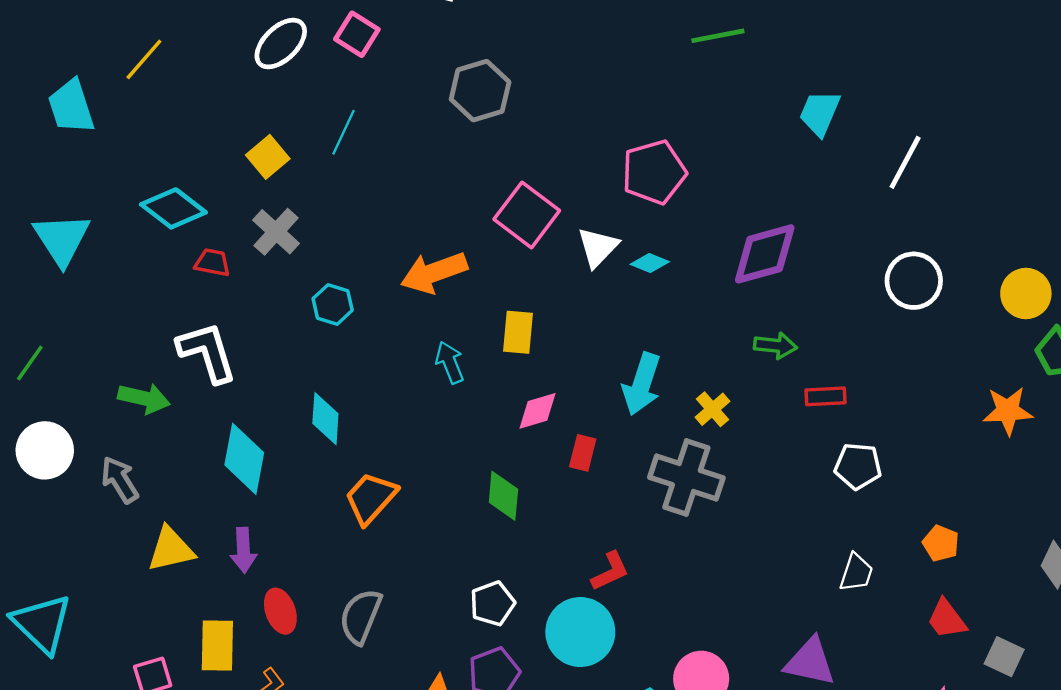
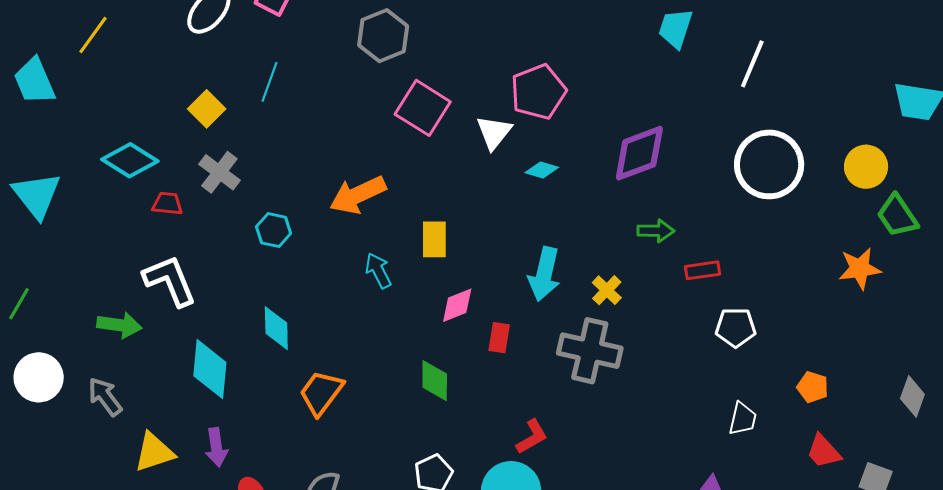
pink square: (527, 215) -> (423, 108), moved
white triangle: (598, 247) -> (494, 132), moved
white circle: (914, 281) -> (769, 164), size x1.4

